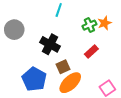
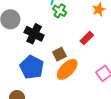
green cross: (89, 25) -> (60, 11), moved, turned -32
black cross: (50, 44) -> (34, 34), moved

